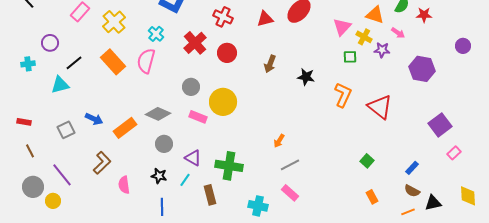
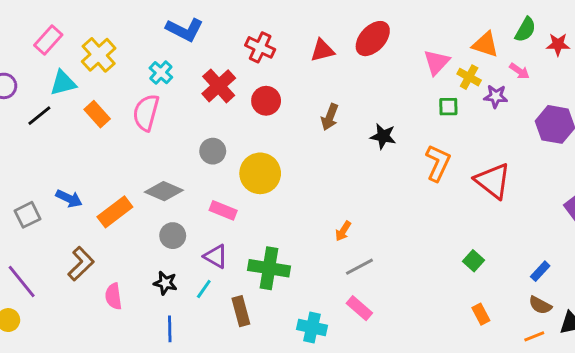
orange rectangle: (113, 62) -> (97, 114), size x0.7
cyan triangle: (60, 85) -> (63, 83), moved
pink rectangle: (198, 117) -> (223, 210), moved

